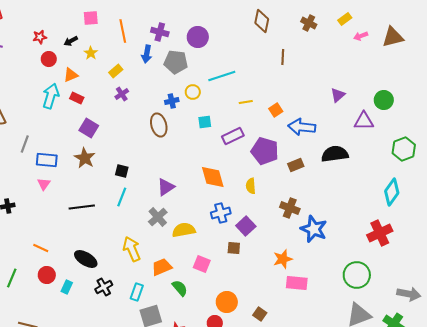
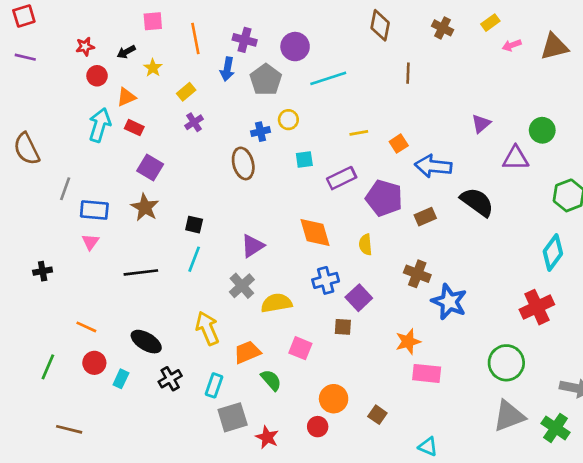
gray pentagon: (176, 62) -> (266, 80), turned 30
cyan line: (222, 76) -> (328, 78), moved
black semicircle: (335, 154) -> (477, 202), turned 44

